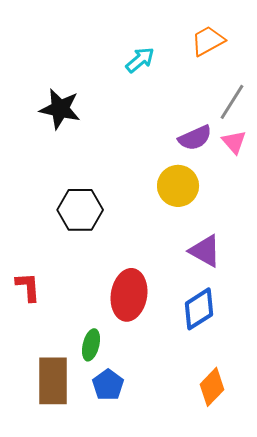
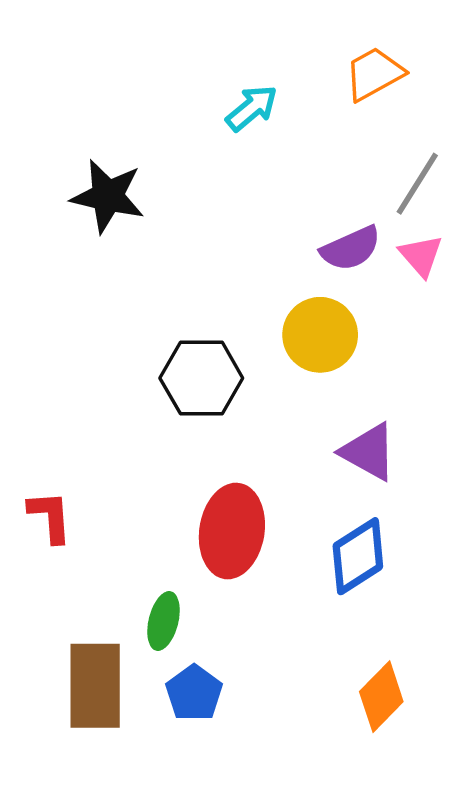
black hexagon: (80, 210) -> (201, 378), moved

